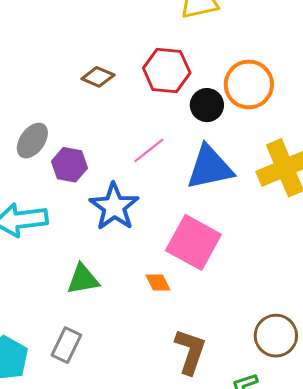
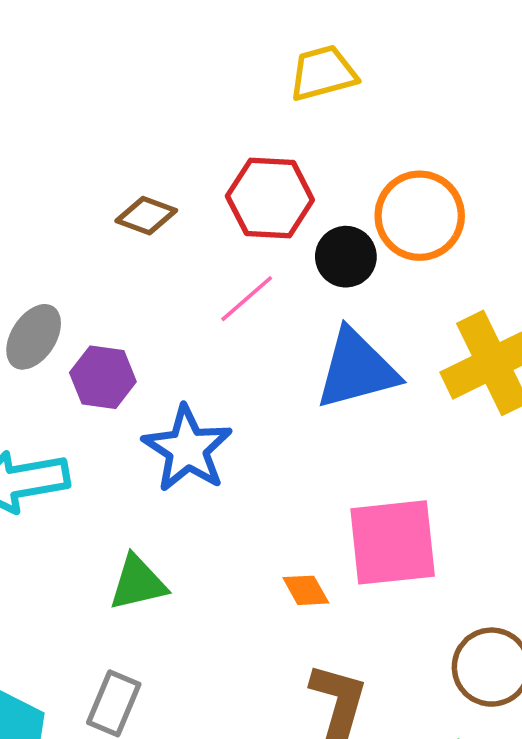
pink line: (149, 150) -> (247, 299), moved
pink square: (193, 242) -> (393, 542), moved, turned -32
orange diamond: (158, 283) -> (306, 590), moved

